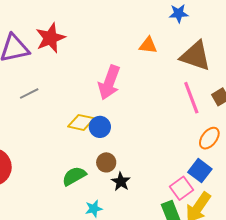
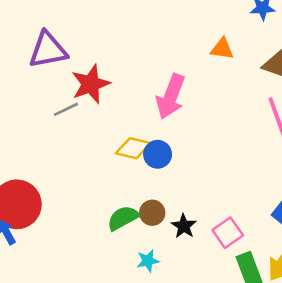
red star: (50, 38) -> (91, 84), moved
brown circle: (106, 162) -> (152, 213), moved
pink square: (181, 188) -> (228, 233), moved

